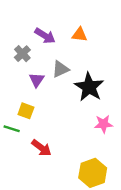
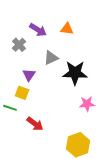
purple triangle: (37, 80) -> (29, 75), moved
black star: (89, 87) -> (75, 73), turned -30

